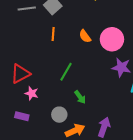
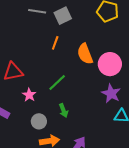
orange semicircle: (85, 36) -> (85, 54), size x1.5
pink star: (32, 93) -> (29, 95), moved

